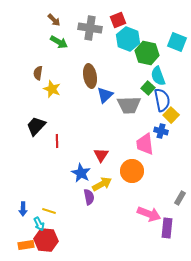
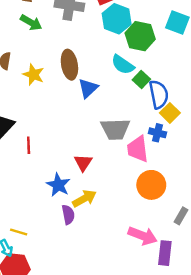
cyan semicircle: (158, 76) -> (123, 65), moved, turned -36
yellow star: (52, 89) -> (34, 75), moved
gray trapezoid: (129, 105) -> (115, 129), moved
orange circle: (132, 171) -> (151, 185), moved

